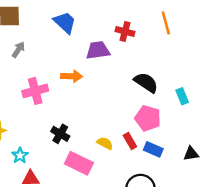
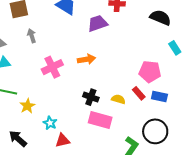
gray arrow: (18, 50) -> (32, 36), turned -40
orange arrow: (72, 76) -> (87, 59), moved
black semicircle: (146, 83) -> (160, 18), moved
black cross: (60, 134) -> (91, 97), moved

